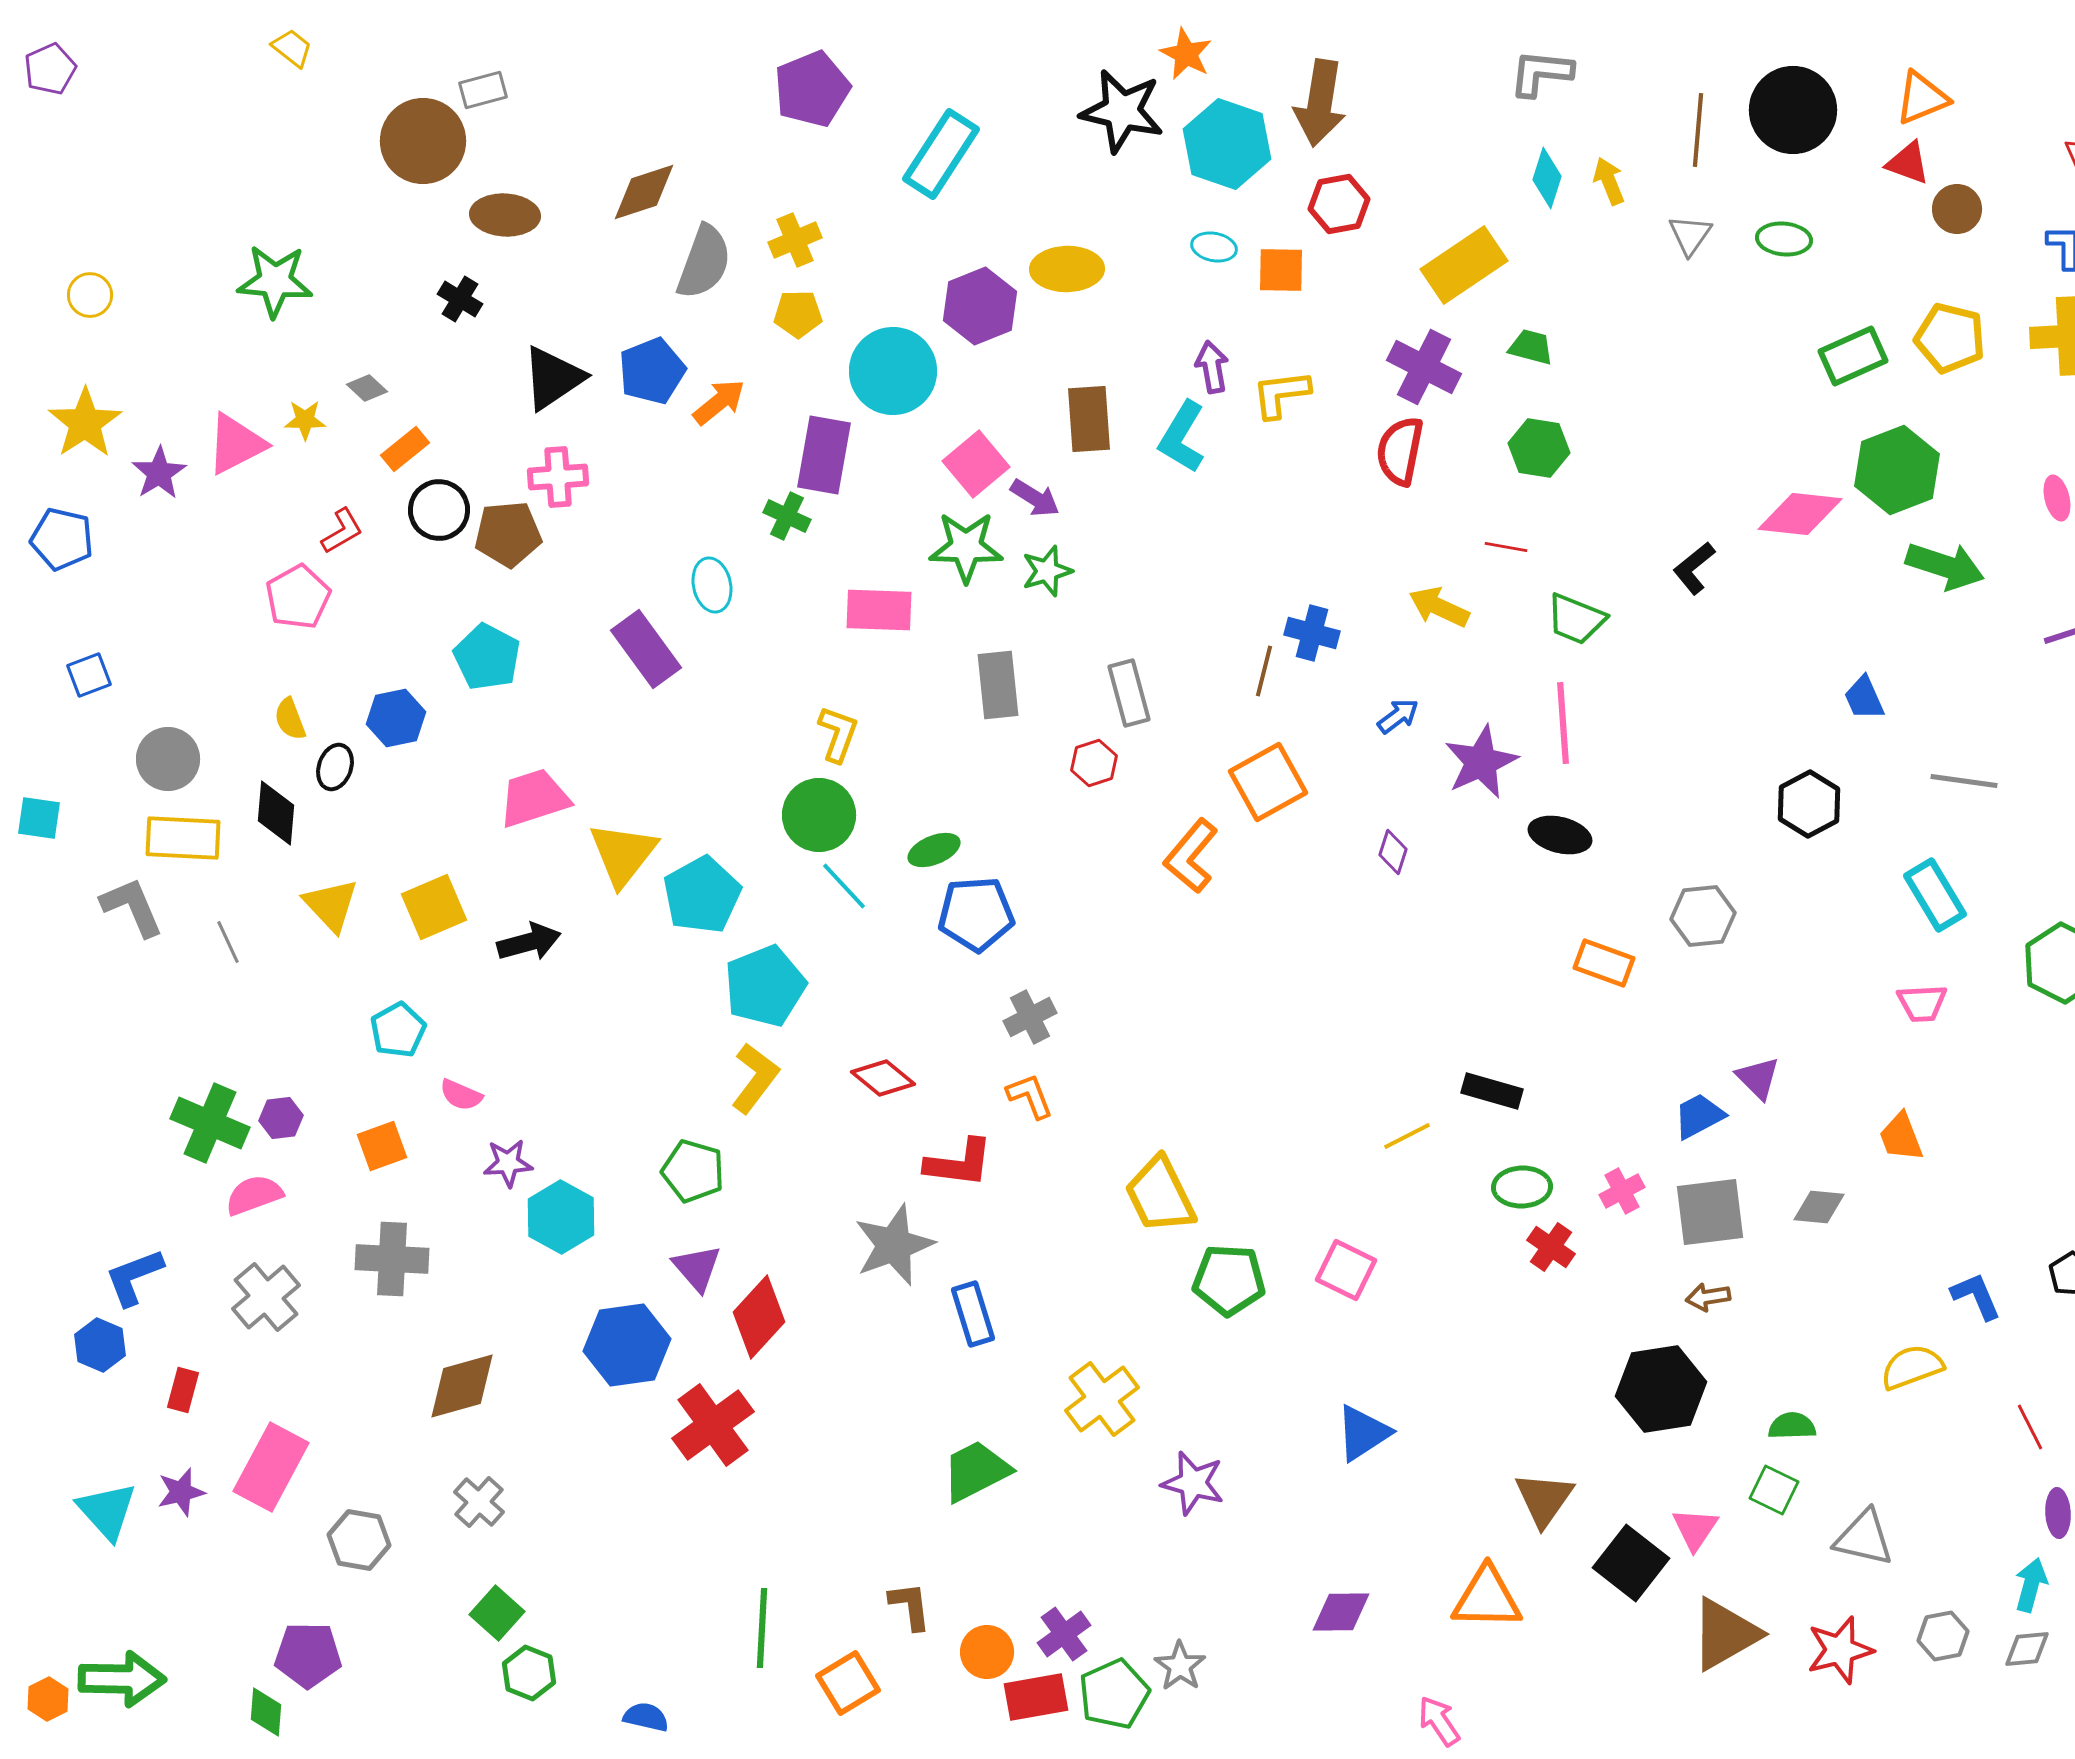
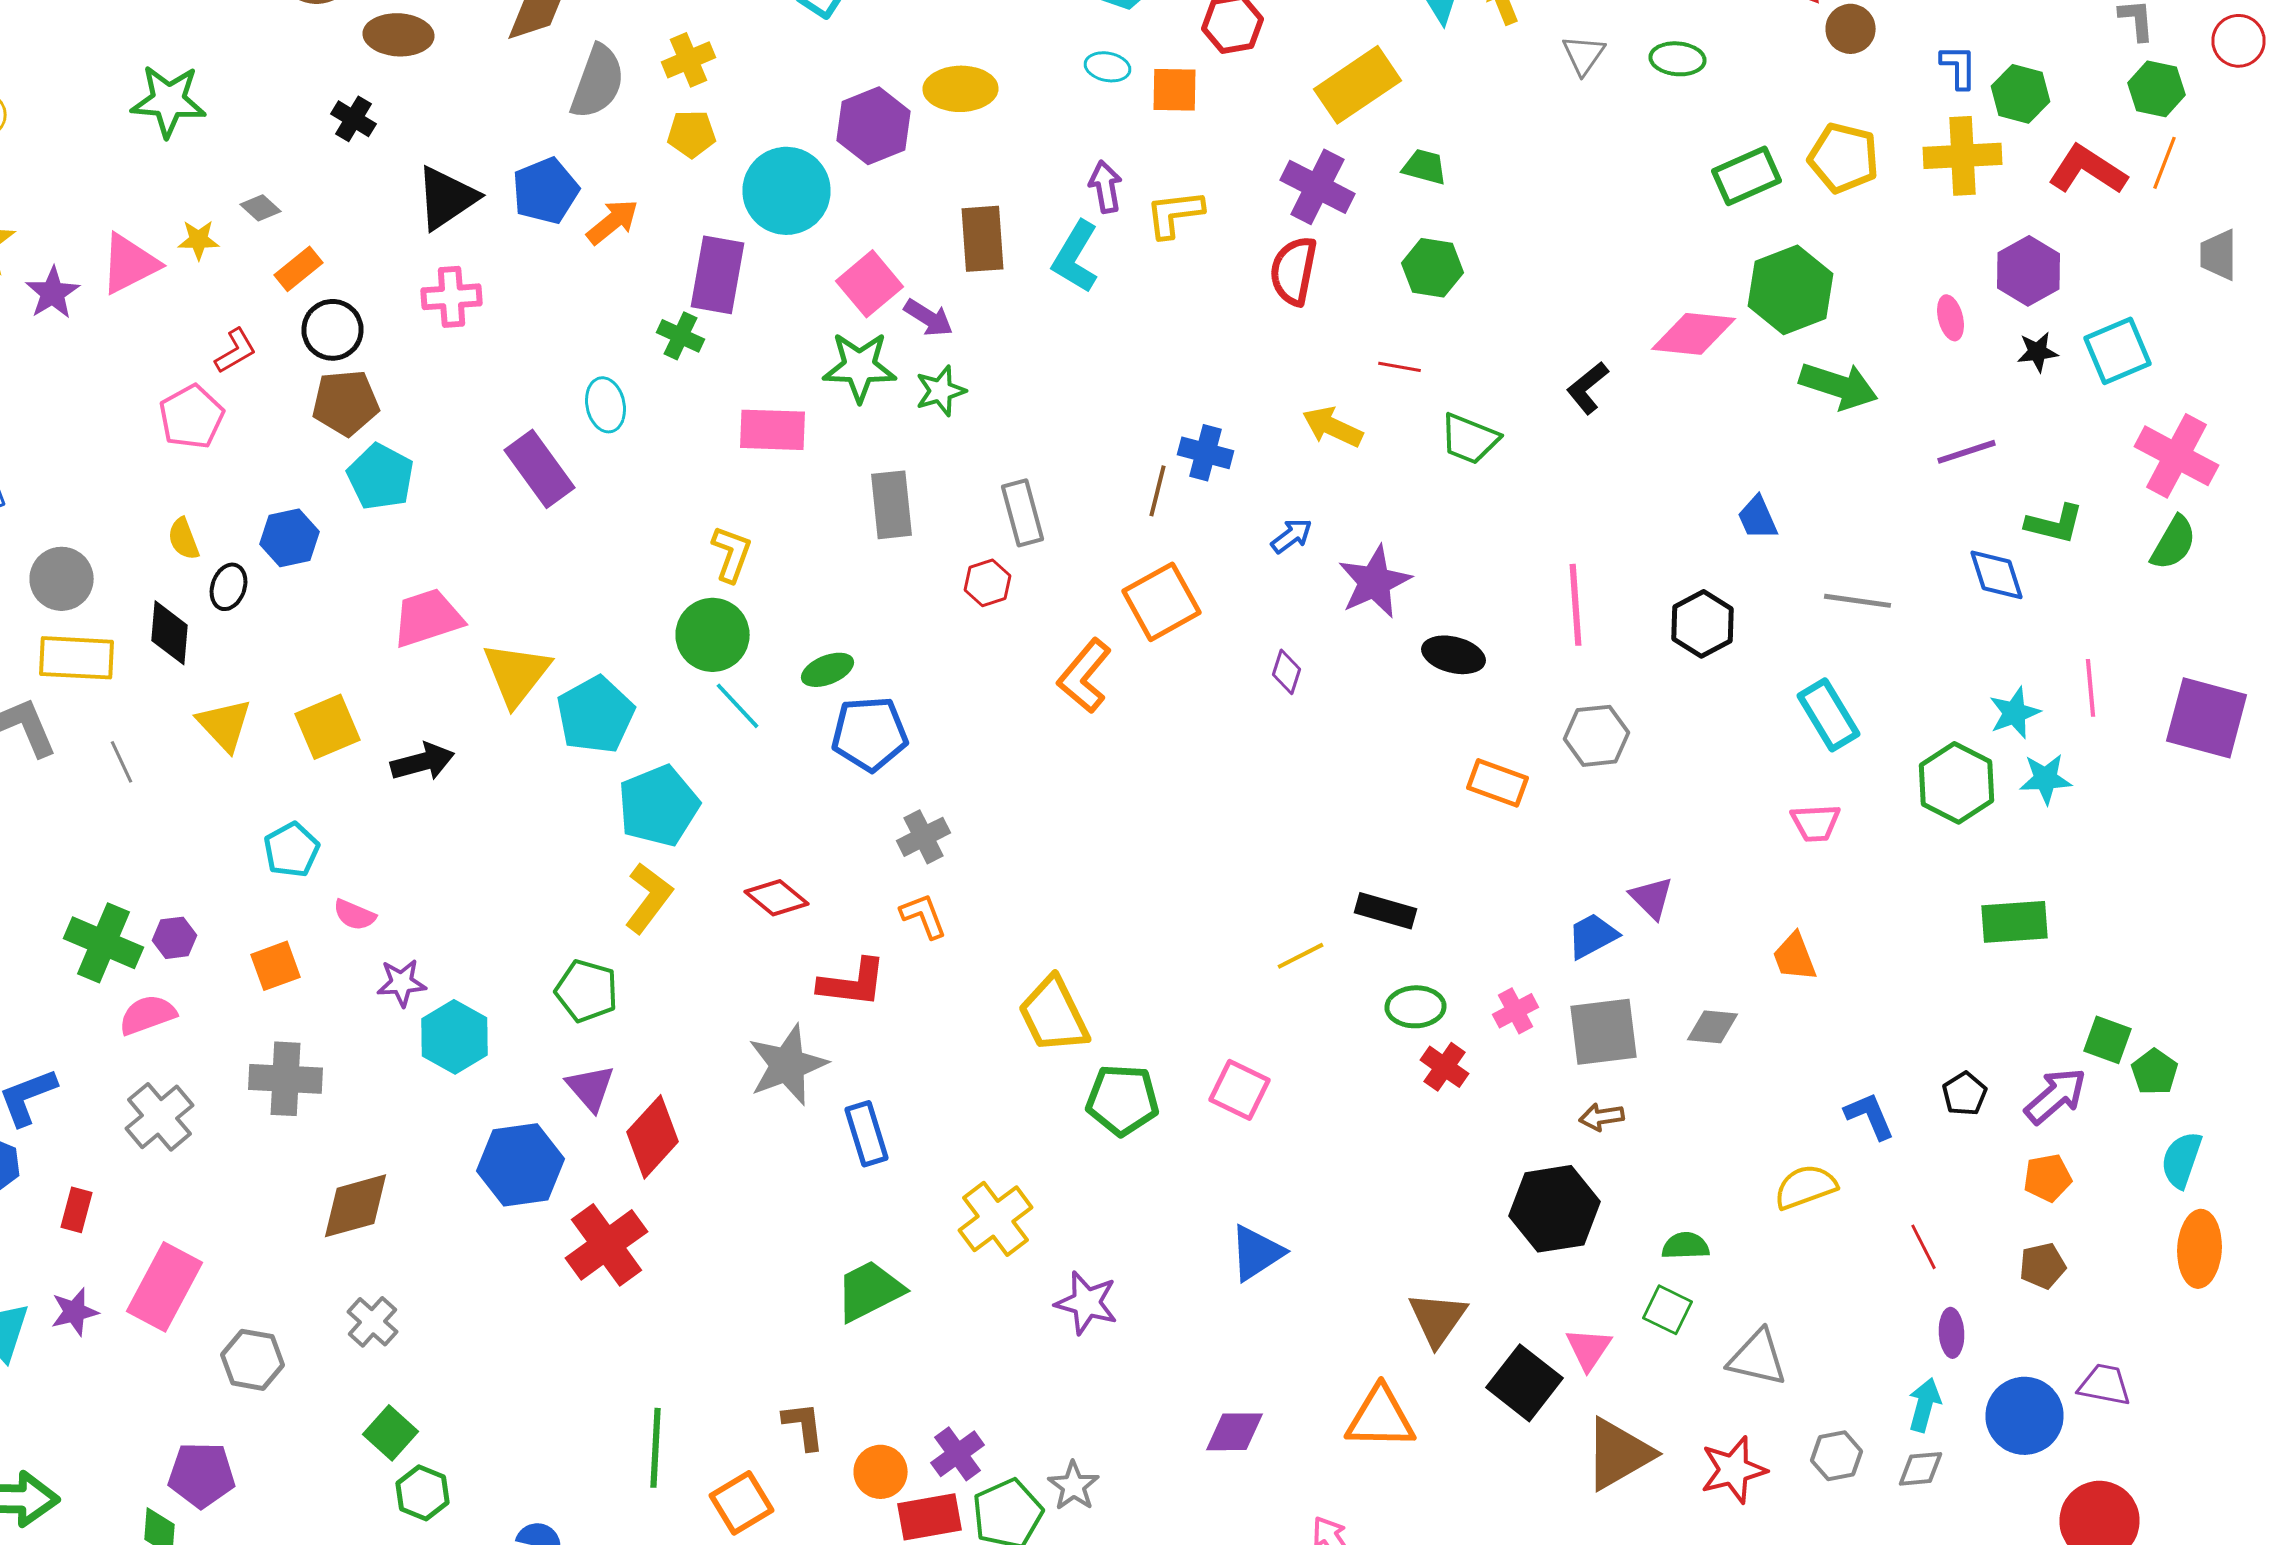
brown pentagon: (508, 534) -> (346, 403), moved
pink line: (1563, 723) -> (1576, 605), moved

